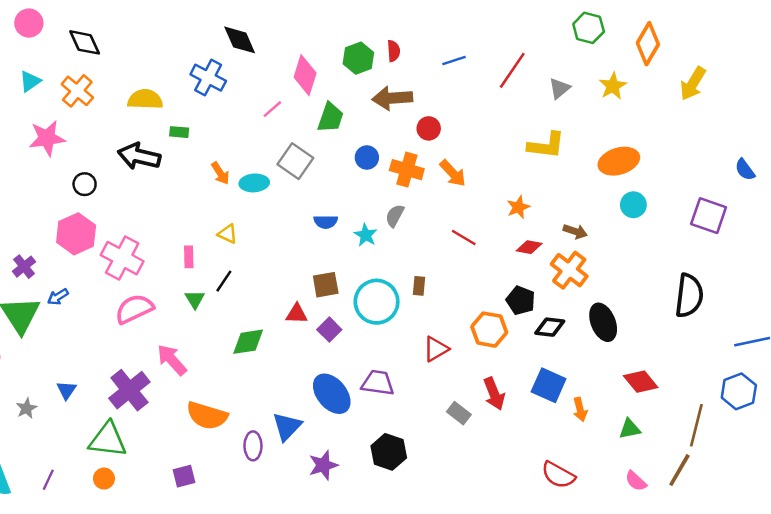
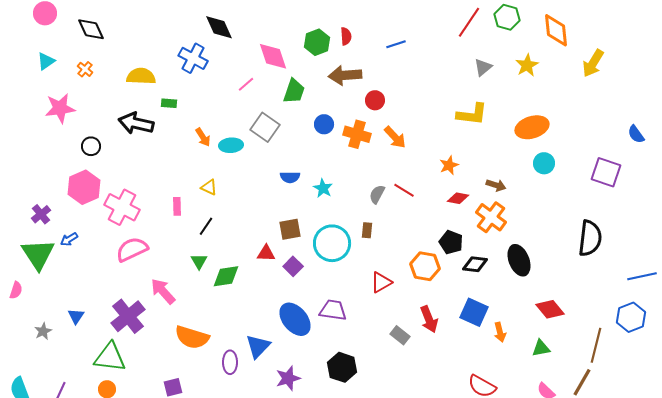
orange diamond: (648, 44) -> (556, 30), turned -36
red line: (512, 70) -> (469, 22), moved
pink diamond: (305, 75) -> (273, 56), turned -36
orange cross: (77, 91) -> (85, 69), size x0.6
gray semicircle: (395, 216) -> (377, 194), moved
green triangle: (195, 299) -> (199, 261), moved

